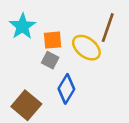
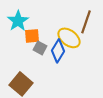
orange square: (53, 40) -> (32, 36), moved
blue diamond: (66, 89) -> (58, 51), moved

